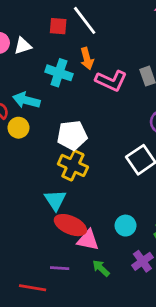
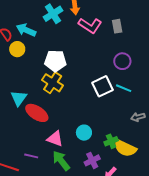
cyan cross: (59, 73) -> (53, 14), turned 30
cyan triangle: (55, 200) -> (19, 98), moved
red ellipse: (70, 225) -> (37, 113), moved
green arrow: (101, 268) -> (61, 161), size x1.5

